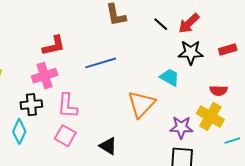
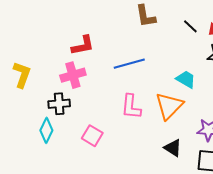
cyan trapezoid: (170, 77) -> (186, 79), moved
pink L-shape: (67, 106) -> (131, 107), moved
black triangle: (108, 146) -> (173, 148), moved

